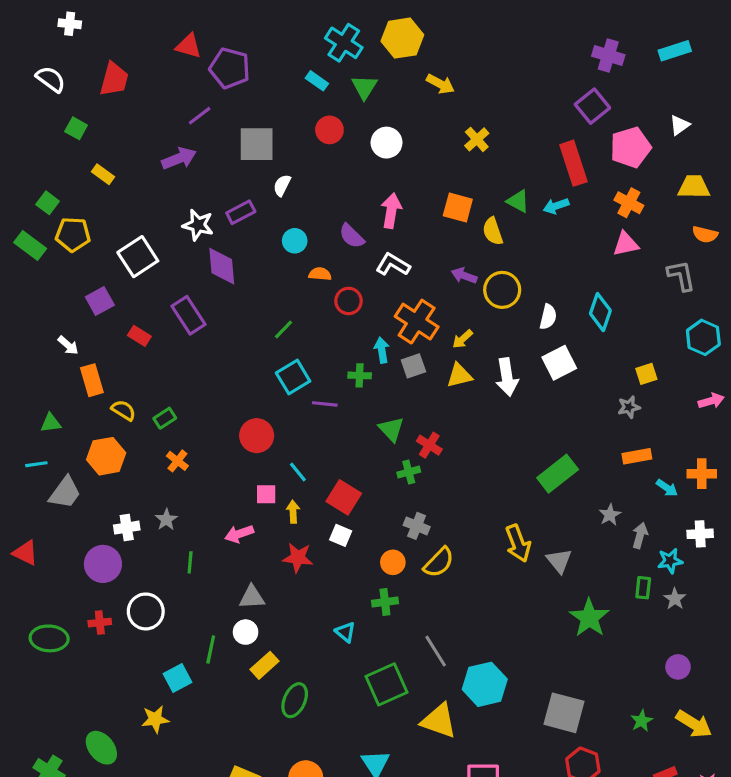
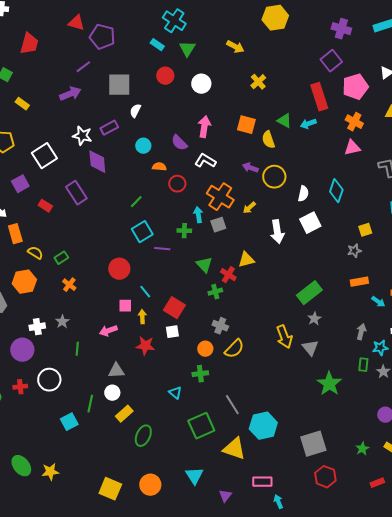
yellow hexagon: (402, 38) -> (275, 18), moved
yellow triangle: (459, 375) -> (246, 260), moved
gray star: (610, 515) -> (314, 319), moved
white square: (341, 535) -> (172, 332), turned -32
gray square: (564, 713) -> (313, 444), turned -32
yellow star: (155, 719) -> (50, 472), moved

